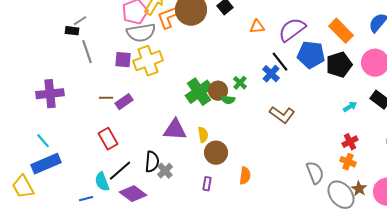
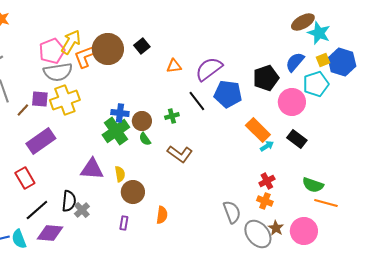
orange rectangle: (341, 31) -> (258, 130), moved
black pentagon: (339, 65) -> (266, 78), moved
blue cross: (271, 74) -> (120, 113), moved, turned -36
green cross: (240, 83) -> (172, 116), moved, turned 32
brown circle: (218, 91) -> (142, 121), moved
brown line: (106, 98) -> (23, 110), moved, turned -48
green semicircle: (228, 100) -> (145, 139), turned 48
purple rectangle: (124, 102) -> (41, 141), size x1.6
brown L-shape: (282, 115) -> (180, 154), moved
cyan semicircle: (102, 182) -> (19, 239), moved
purple diamond: (133, 194) -> (50, 233), turned -32

